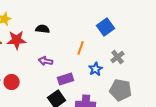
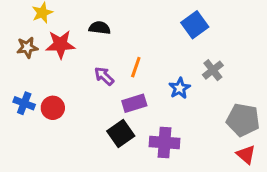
orange line: (81, 48) -> (136, 67), moved
purple arrow: (46, 61) -> (104, 76), turned 32
gray pentagon: (121, 90) -> (243, 120), moved

